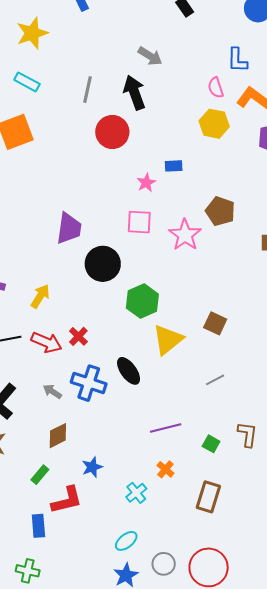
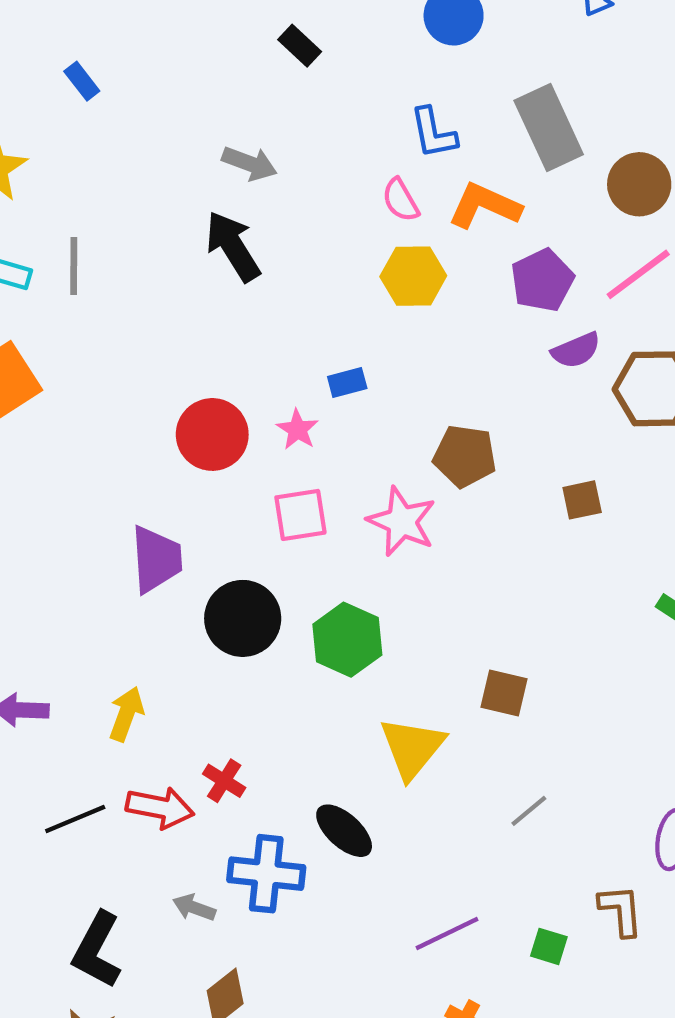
gray line: (87, 90) -> (74, 266), moved
red circle: (112, 132) -> (212, 434), moved
green hexagon: (142, 301) -> (347, 640), moved

